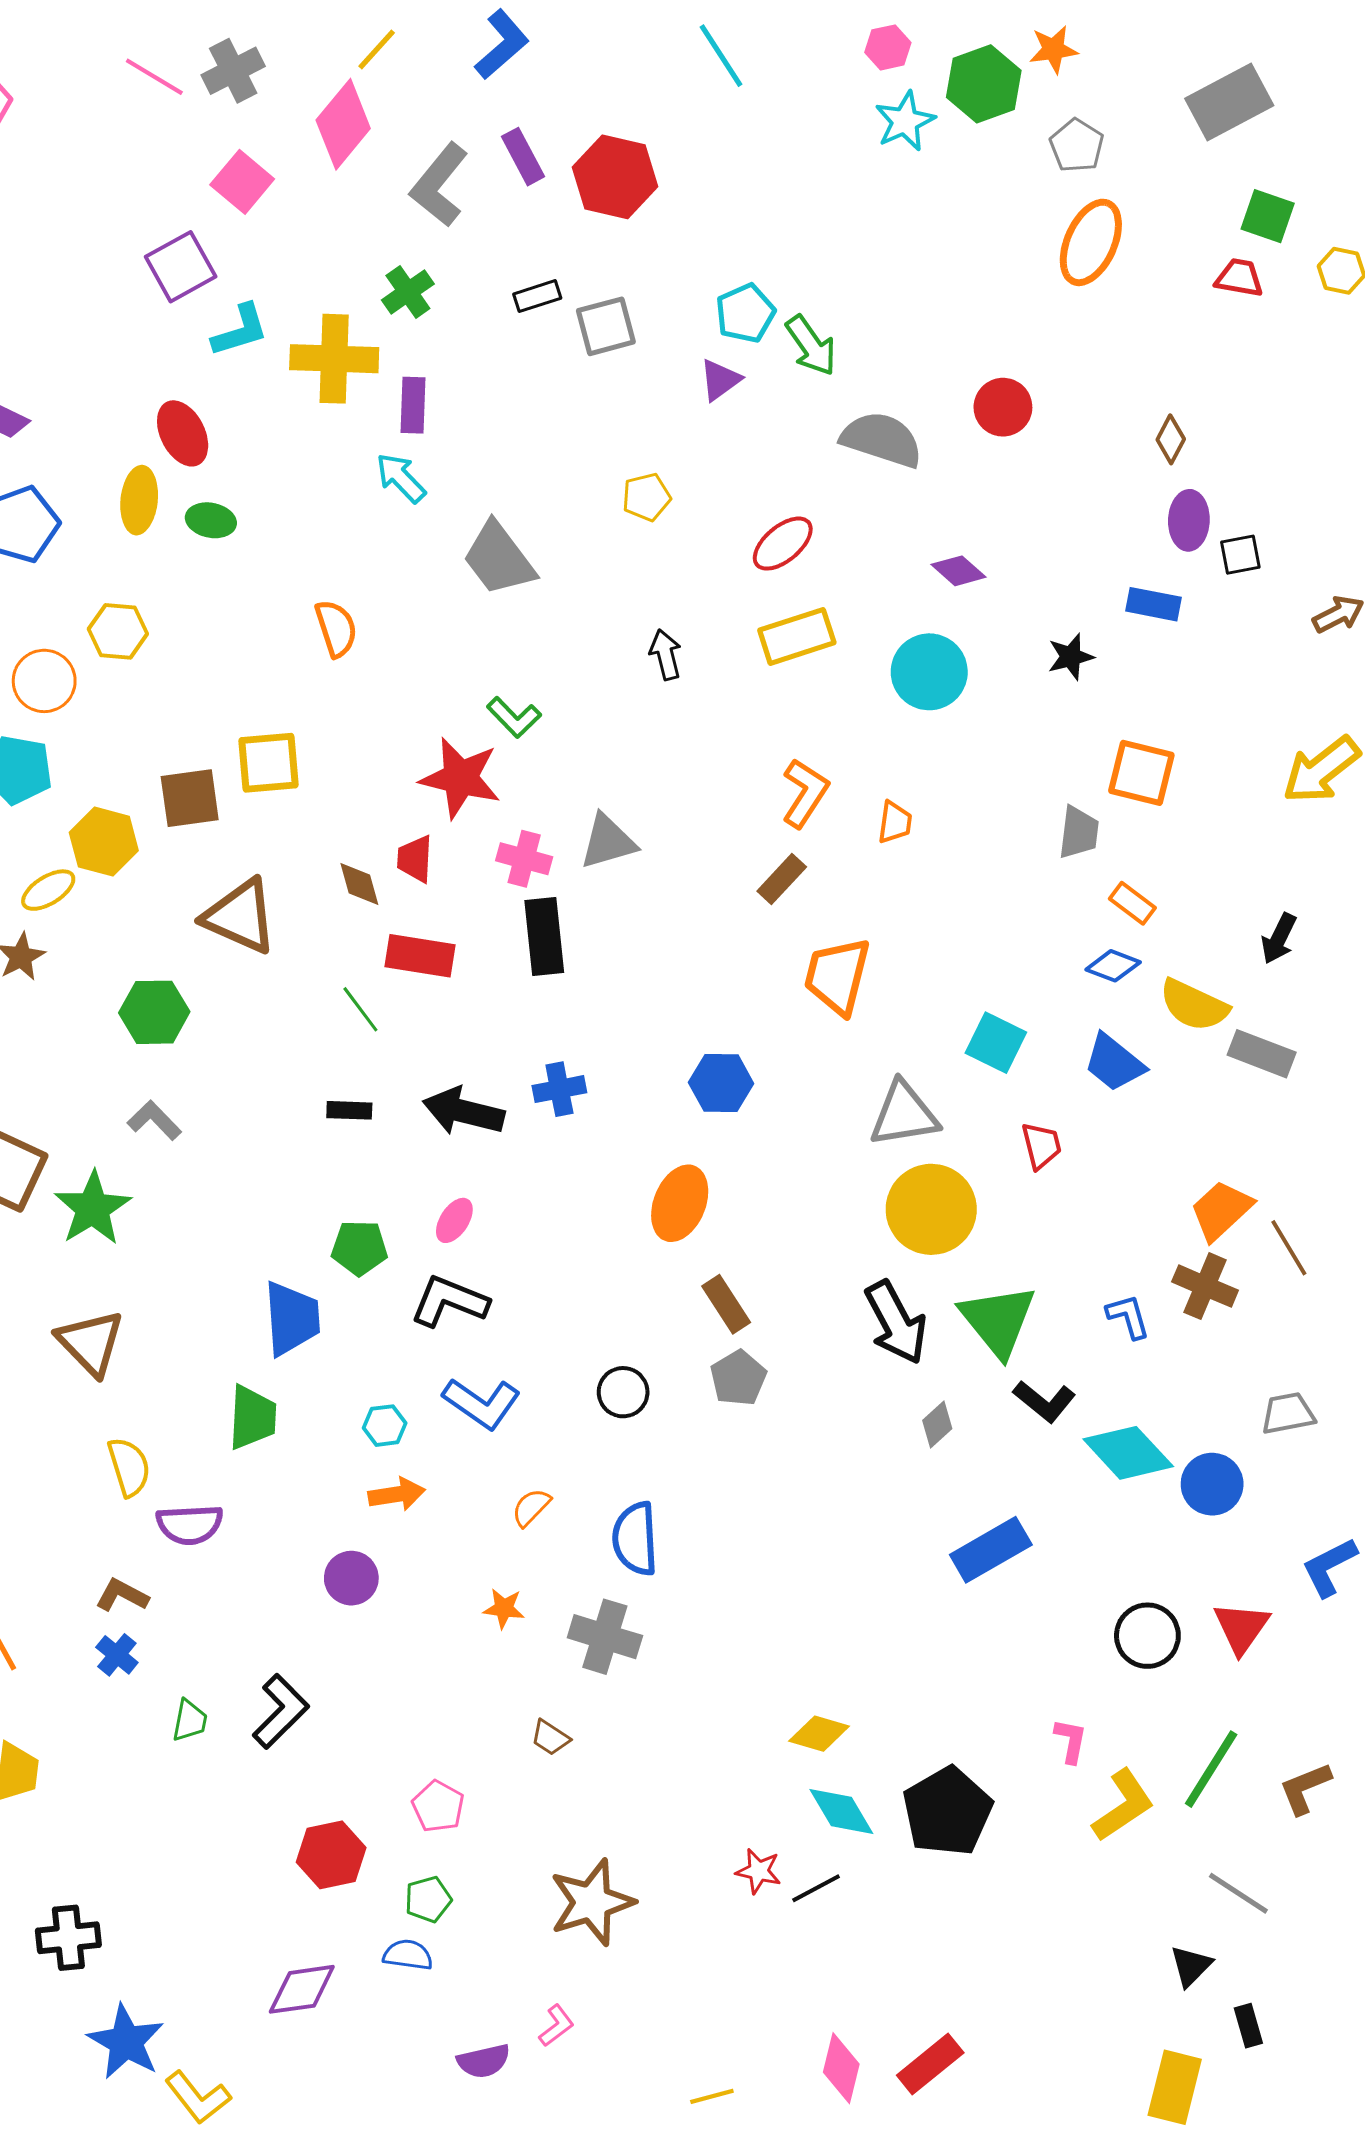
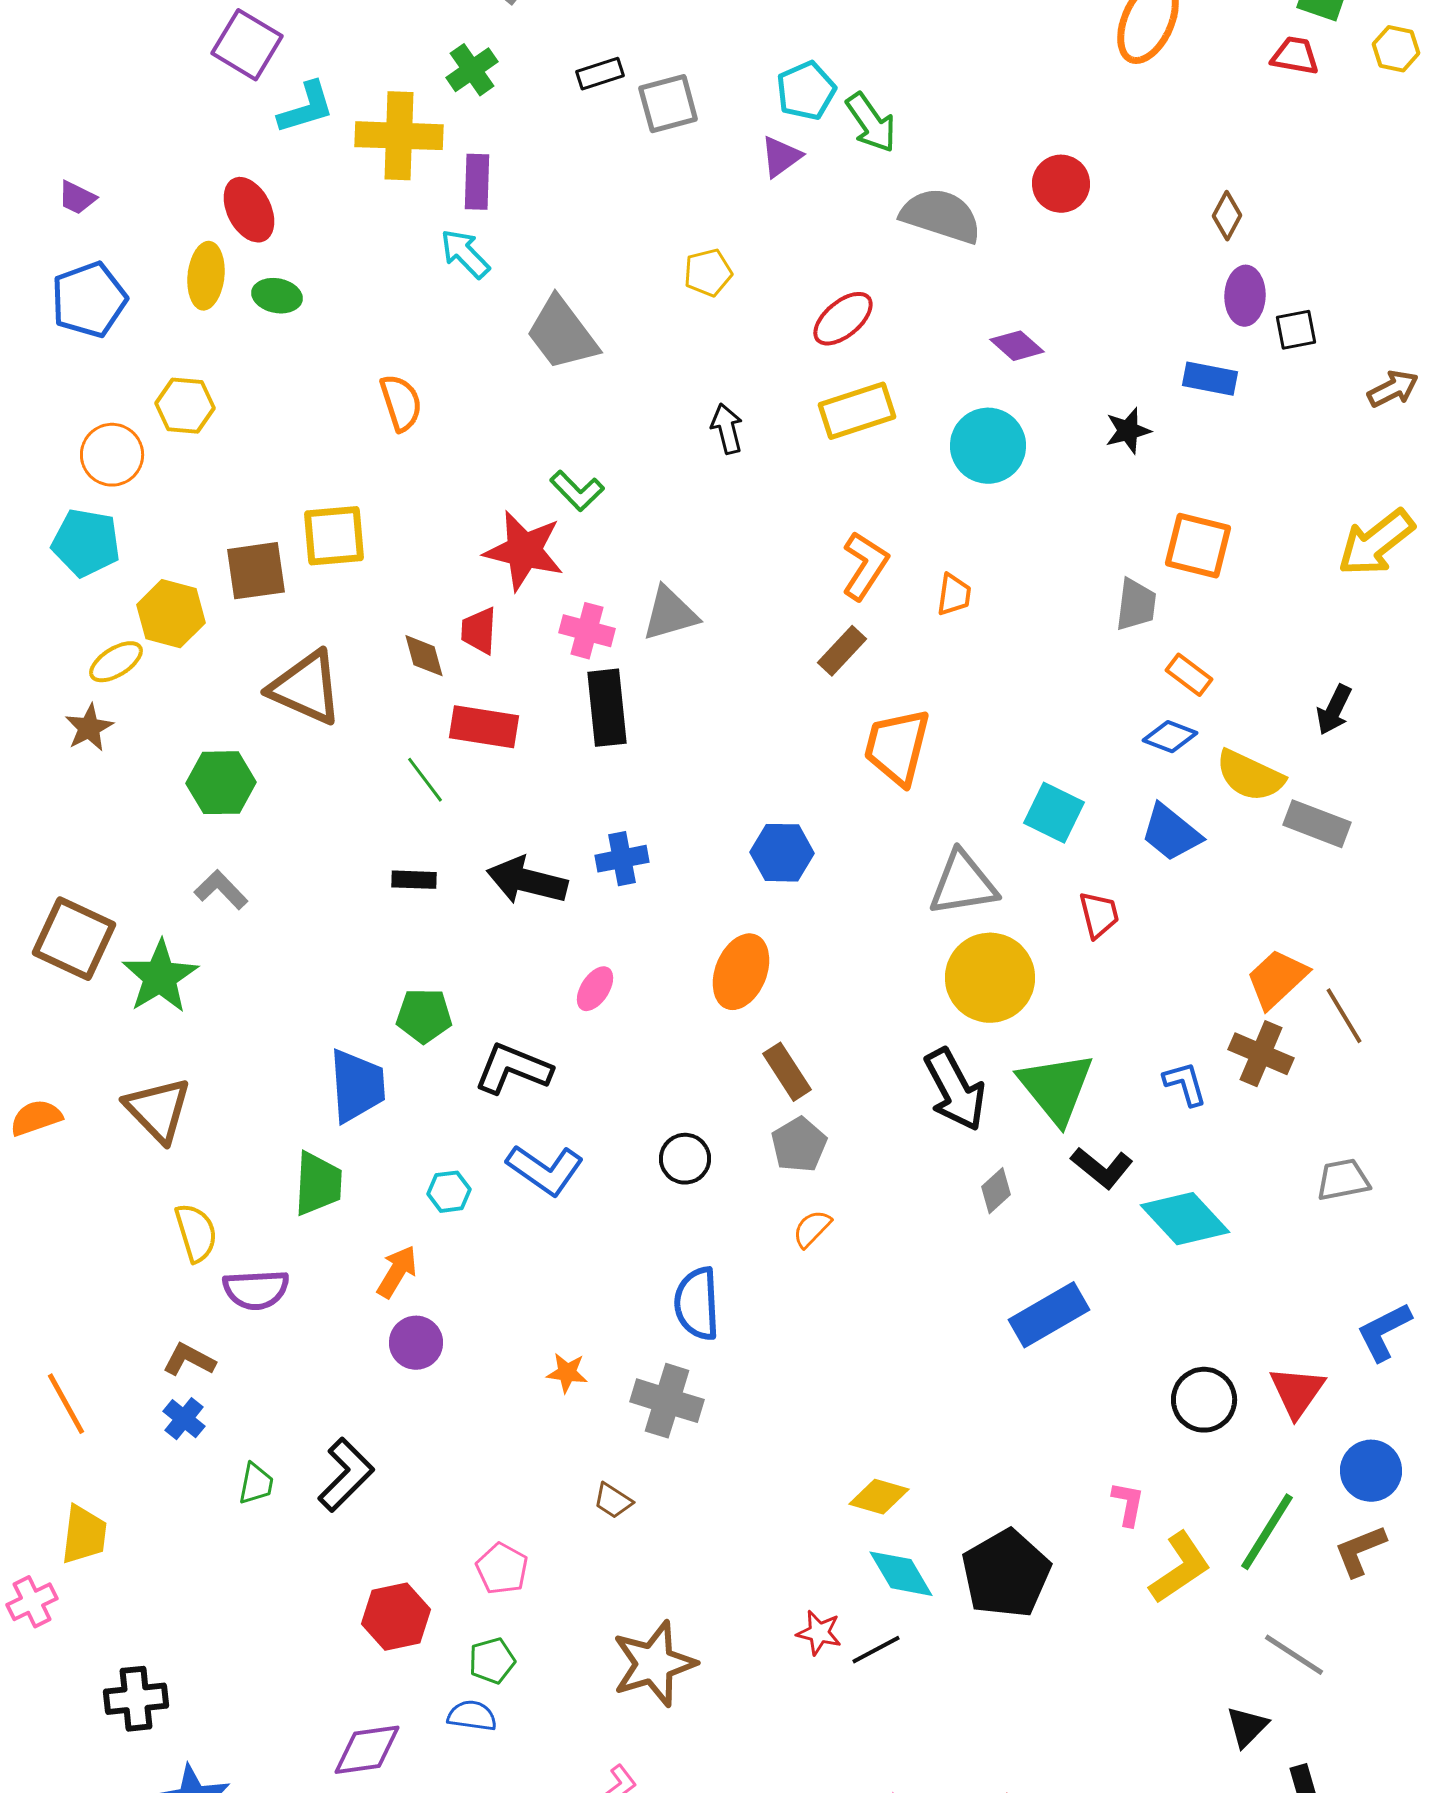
purple square: (181, 267) -> (247, 45), turned -30
pink ellipse: (454, 1220) -> (595, 989), moved
blue circle: (1212, 1484) -> (1371, 1471), moved
orange arrow: (397, 1494) -> (397, 1272), moved, turned -50
orange semicircle: (531, 1507) -> (812, 1229), moved

